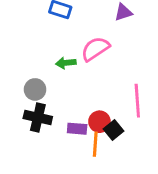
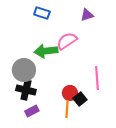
green arrow: (66, 63) -> (46, 51), size x1.6
gray circle: (35, 89) -> (24, 70), size x1.5
purple rectangle: (77, 129) -> (32, 111), moved, turned -32

